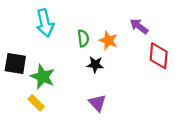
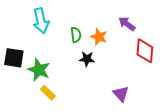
yellow rectangle: (36, 103) -> (48, 93), moved
purple triangle: (97, 103) -> (121, 94), moved

